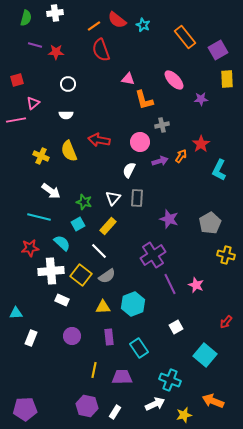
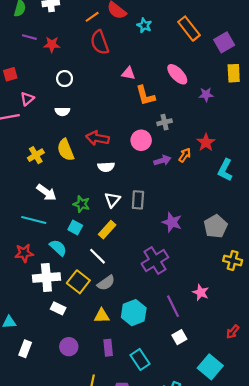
cyan star: (143, 25) -> (144, 25), moved
yellow cross: (41, 156) -> (36, 155), turned 35
white semicircle: (129, 170) -> (106, 167), moved, turned -119
cyan square: (78, 224) -> (75, 228), turned -32
purple line: (170, 284) -> (173, 306), moved

